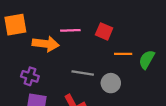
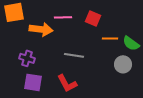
green semicircle: (147, 59) -> (131, 43), turned -84
gray circle: (111, 83) -> (123, 64), moved

